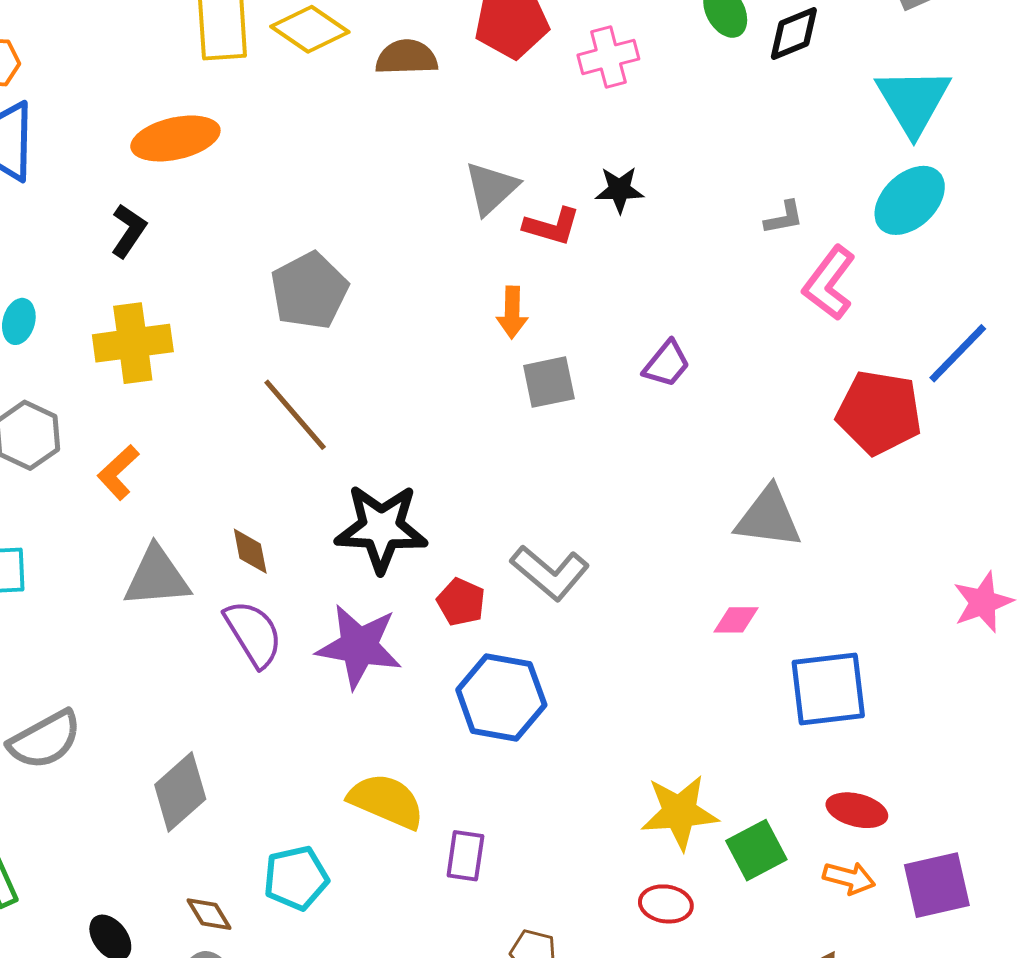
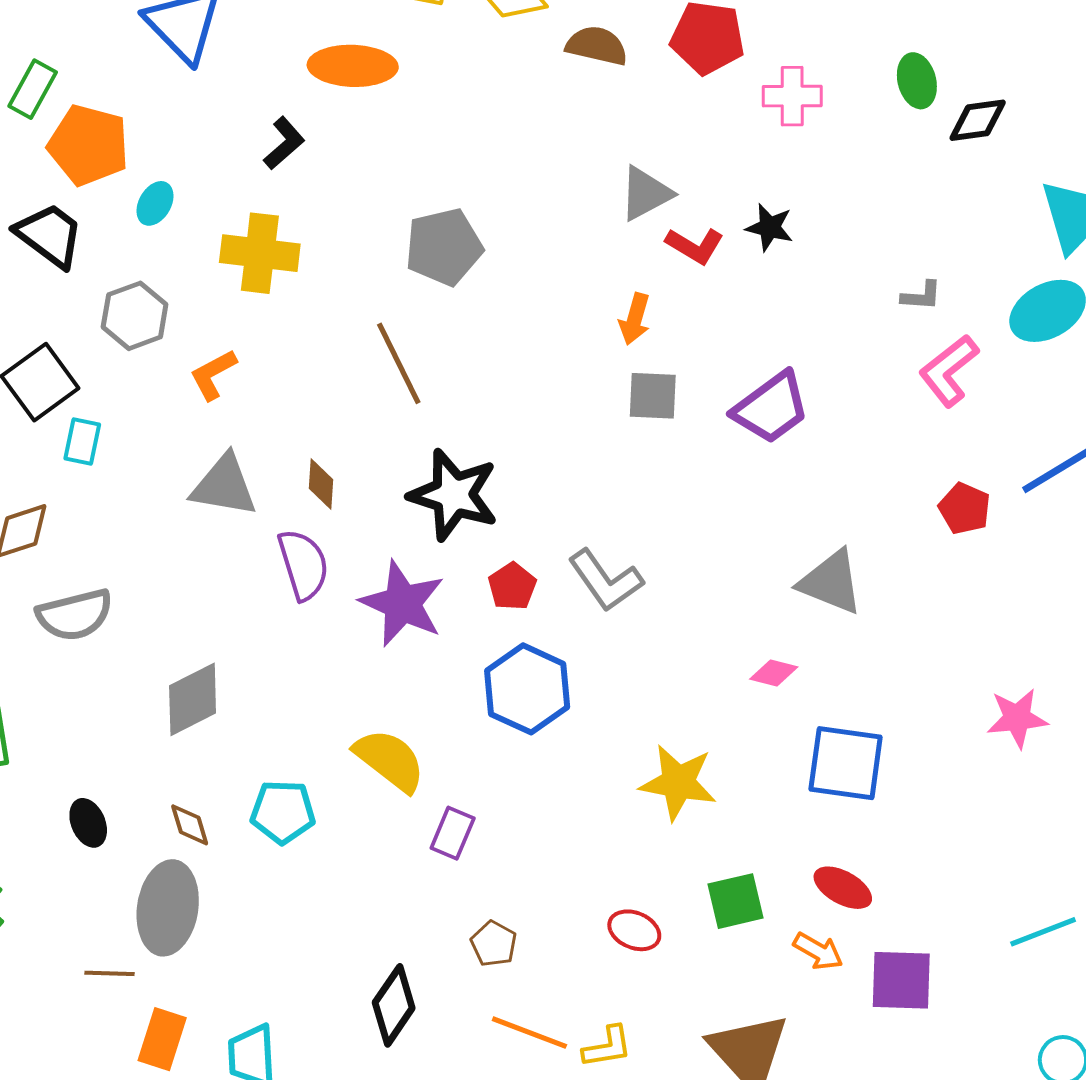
purple trapezoid: (667, 364) -> (771, 408), size x1.6
red pentagon: (879, 412) -> (965, 508), size x0.6
yellow star: (680, 812) -> (678, 782), moved

